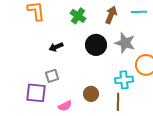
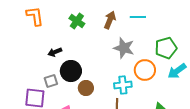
black circle: (96, 45) -> (71, 71), moved
brown circle: (91, 94) -> (86, 88), moved

